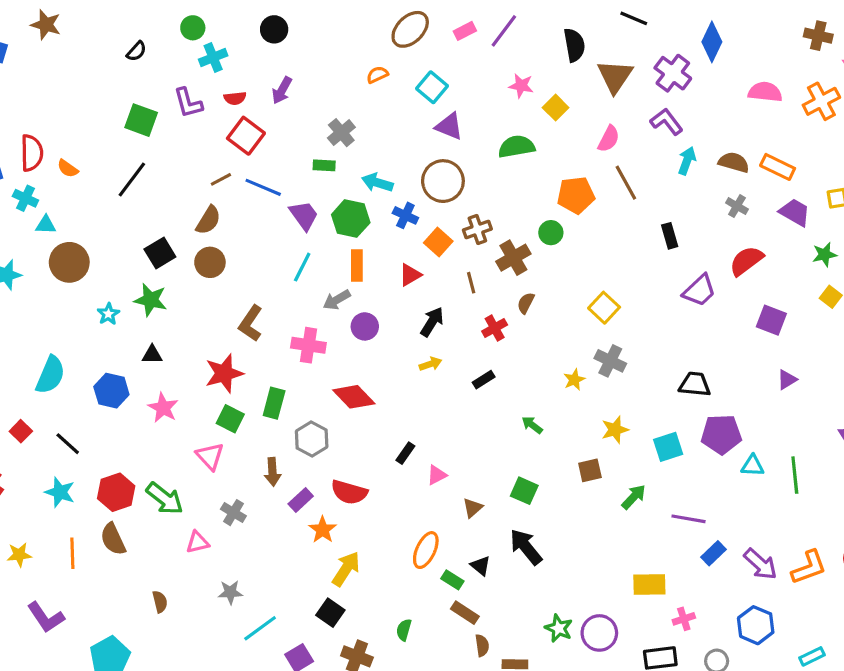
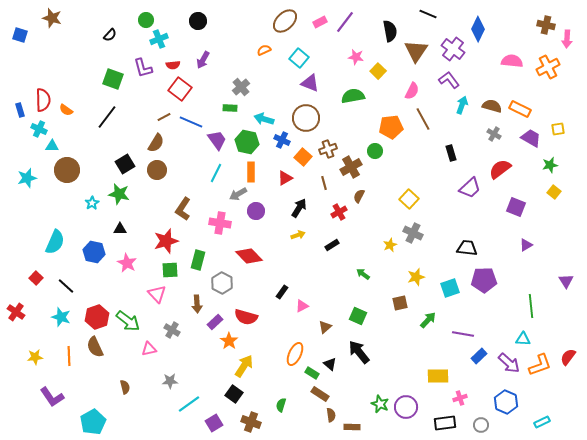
green square: (230, 419) -> (170, 270), turned -30
cyan triangle: (753, 466) -> (523, 339), moved

